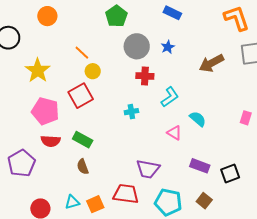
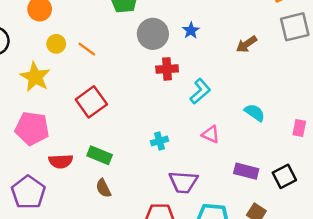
brown arrow: (211, 63) -> (246, 44), size x0.7
yellow circle: (93, 71) -> (56, 44), moved
pink pentagon: (45, 111) -> (32, 128), moved
cyan cross: (131, 112) -> (160, 141), moved
pink rectangle: (246, 118) -> (299, 128), moved
cyan semicircle: (198, 119) -> (255, 113), moved

